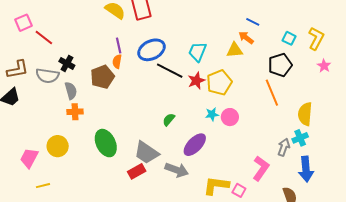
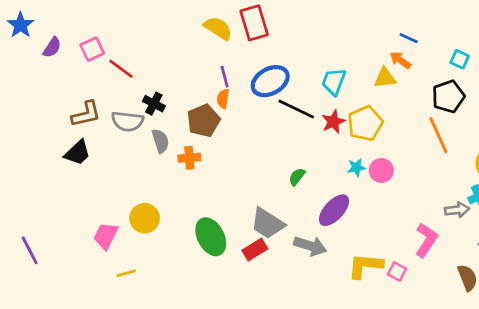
orange cross: (75, 112) -> (189, 158), moved
green ellipse: (106, 143) -> (211, 237), moved
gray arrow: (284, 147) -> (457, 210), turned 66

